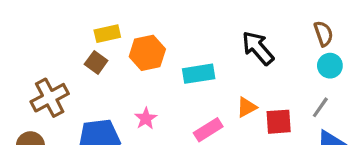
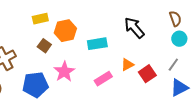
brown square: (96, 62) -> (44, 46), moved
pink star: (146, 119) -> (64, 72), size x1.5
red square: (279, 122) -> (147, 74), turned -30

